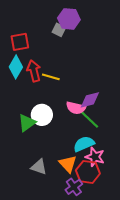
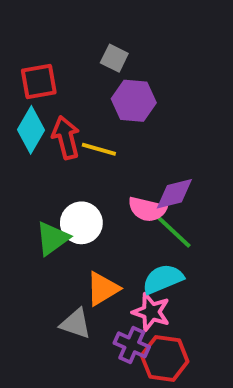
purple hexagon: (69, 19) -> (134, 101), moved
pink star: (95, 157) -> (151, 312), moved
orange triangle: (68, 164) -> (103, 289), moved, turned 42
red hexagon: (88, 172) -> (165, 358), moved
purple cross: (74, 187) -> (132, 345), moved, turned -30

